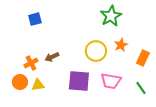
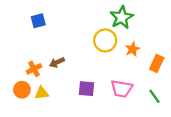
yellow circle: (96, 51) -> (105, 40), moved
purple square: (79, 81) -> (87, 89), size x0.7

